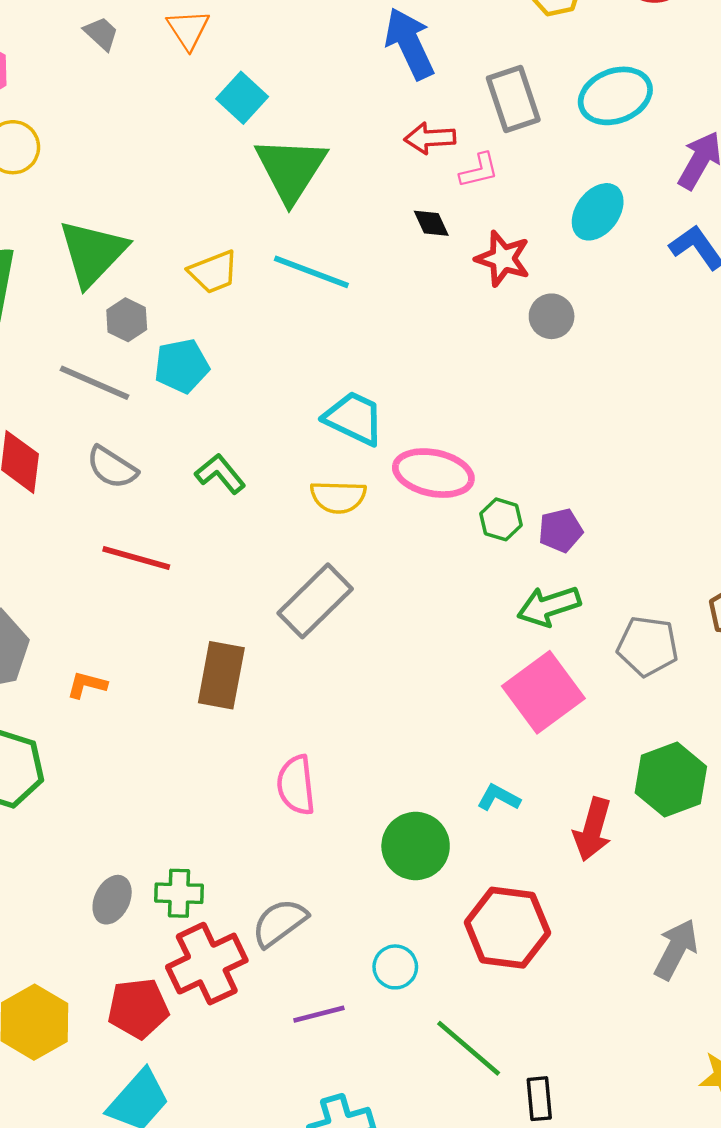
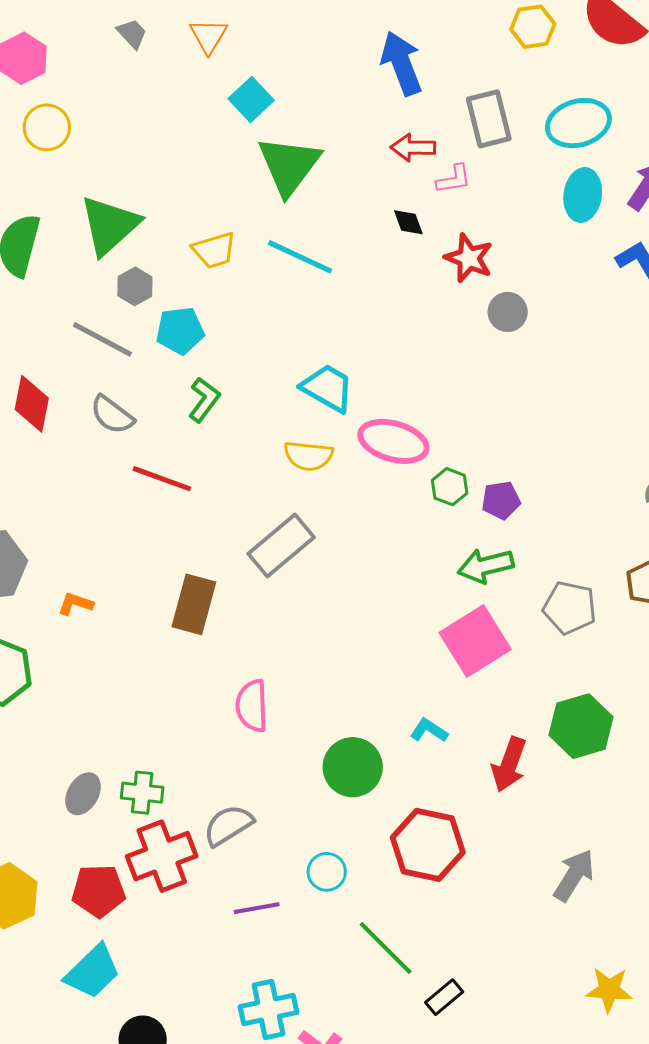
cyan ellipse: (598, 212) -> (583, 195), moved, turned -33
green L-shape: (220, 474) -> (204, 400), moved, turned 72
red line: (136, 558) -> (162, 479), moved
black rectangle: (539, 1099) -> (444, 997), turned 51

